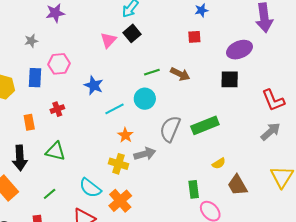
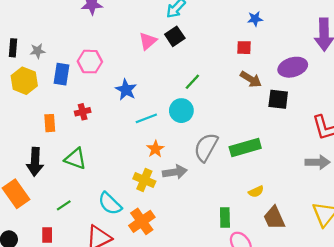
gray star: (31, 41) -> (38, 51), moved
green line: (152, 72) -> (192, 82), turned -35
brown arrow: (180, 74) -> (251, 79), moved
gray arrow: (271, 132) -> (318, 162), turned 35

